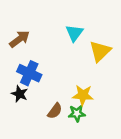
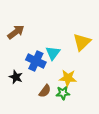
cyan triangle: (74, 33) -> (53, 53), moved
blue cross: (29, 73) -> (36, 61), moved

